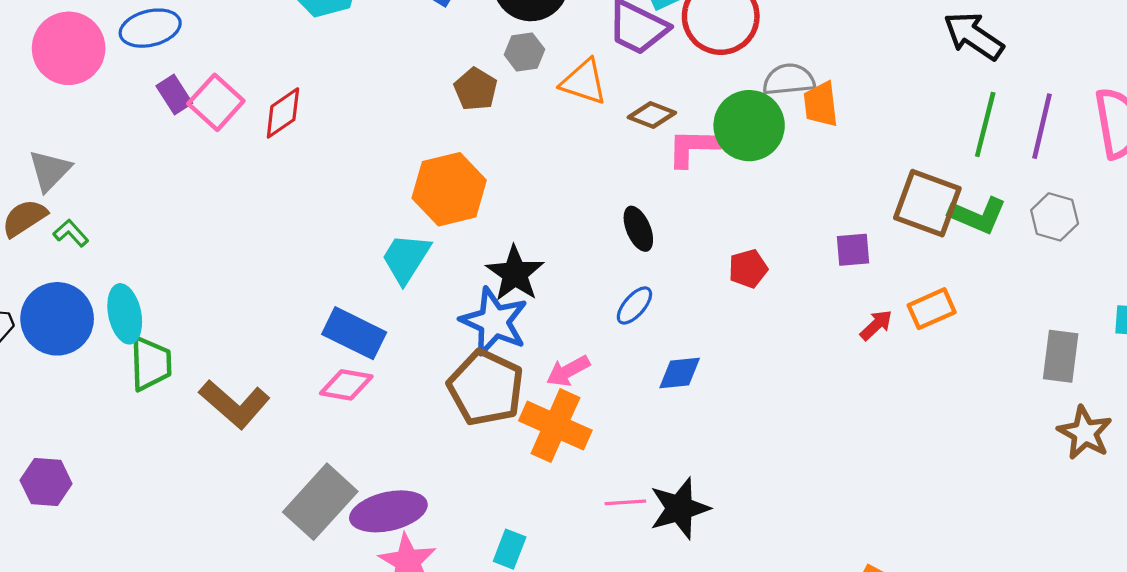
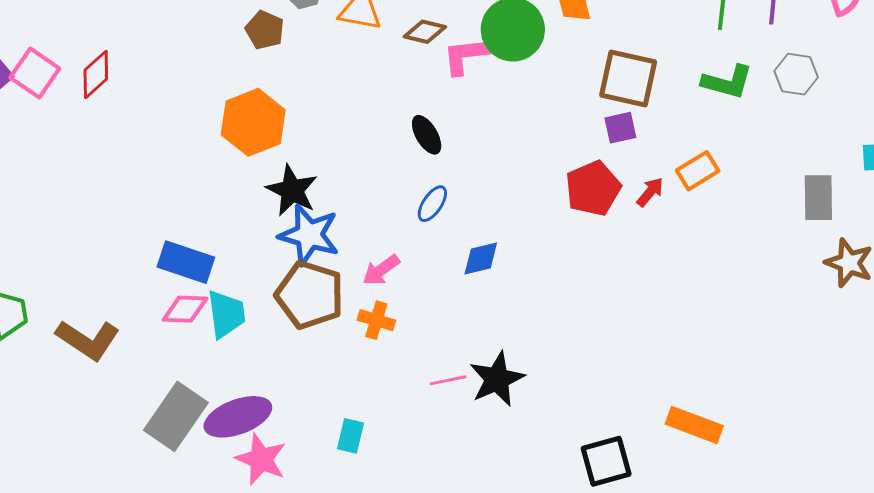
brown square: (927, 203) -> (628, 78), moved
cyan trapezoid: (406, 258) -> (226, 314), moved, turned 148
red pentagon: (748, 269) -> (593, 188), moved, size x1.6
black star: (515, 273) -> (292, 190), moved
orange cross: (555, 426) -> (376, 320), size x0.6

